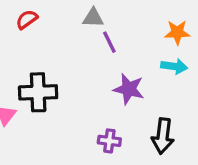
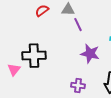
red semicircle: (27, 19) -> (42, 11), moved

